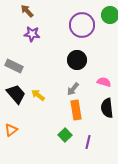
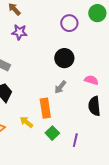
purple circle: (82, 25) -> (69, 23), size x0.7
yellow arrow: (38, 95) -> (26, 122), moved
orange rectangle: (76, 110) -> (45, 108), moved

